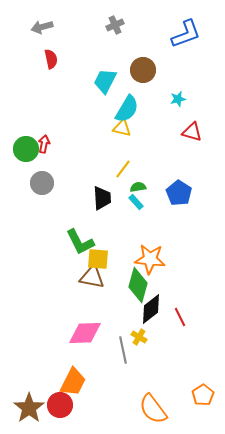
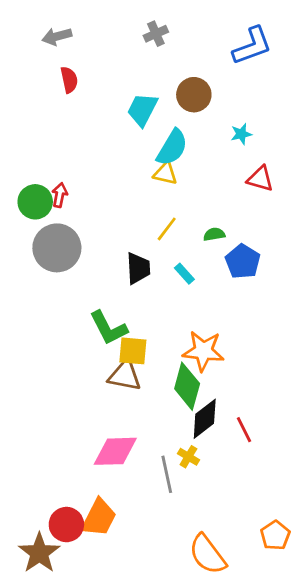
gray circle: (42, 183) -> (57, 248), size x1.5
green semicircle: (138, 187) -> (214, 234), moved
red circle: (60, 405) -> (66, 525), moved

